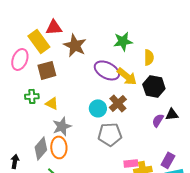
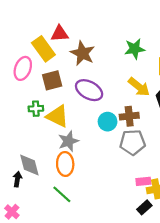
purple ellipse: (107, 70) -> (89, 90), moved
yellow triangle: (52, 103) -> (58, 116), size x1.6
brown cross: (118, 103) -> (129, 116), turned 36
gray pentagon: (110, 134) -> (132, 142), moved
gray diamond: (41, 148) -> (29, 165), moved, turned -55

